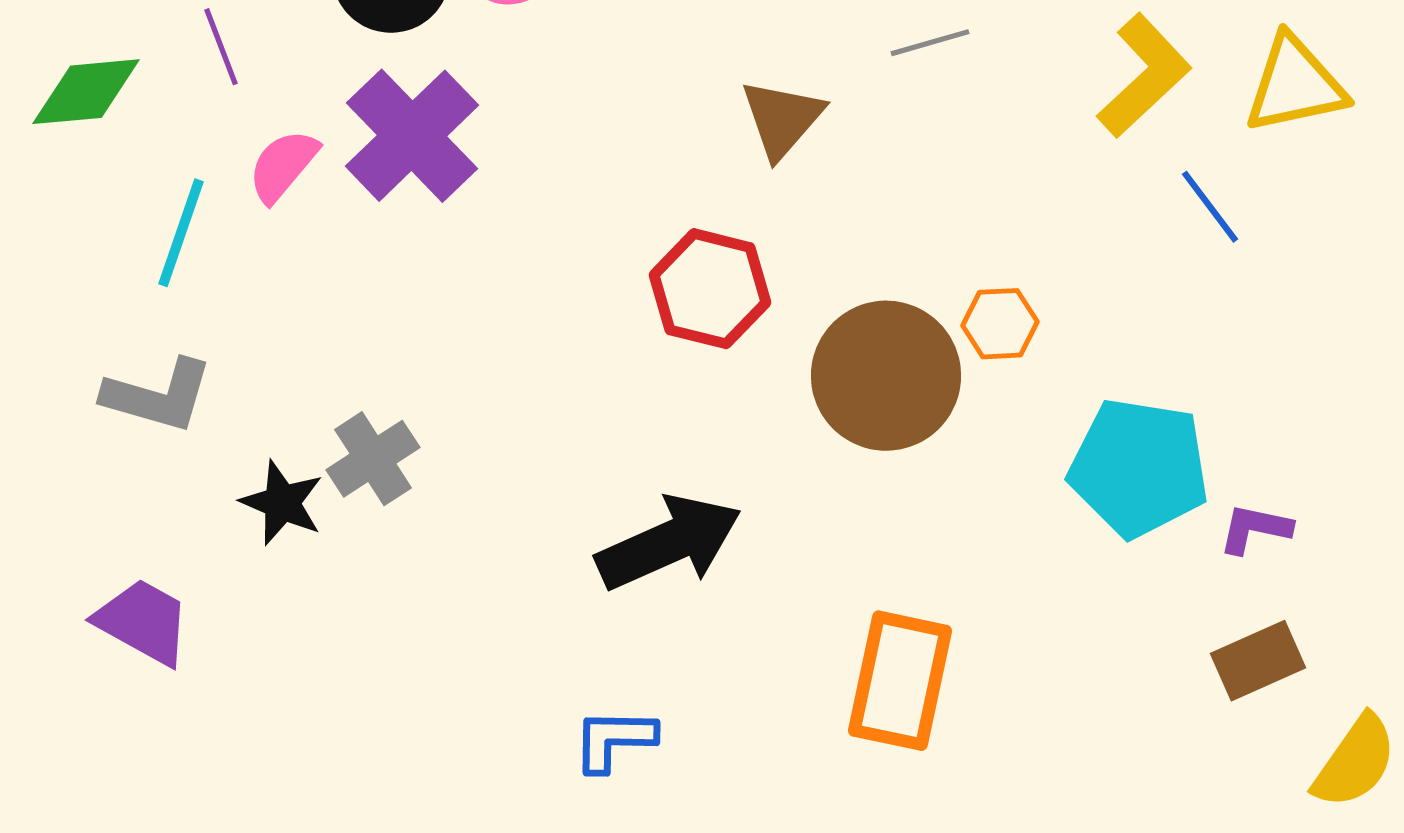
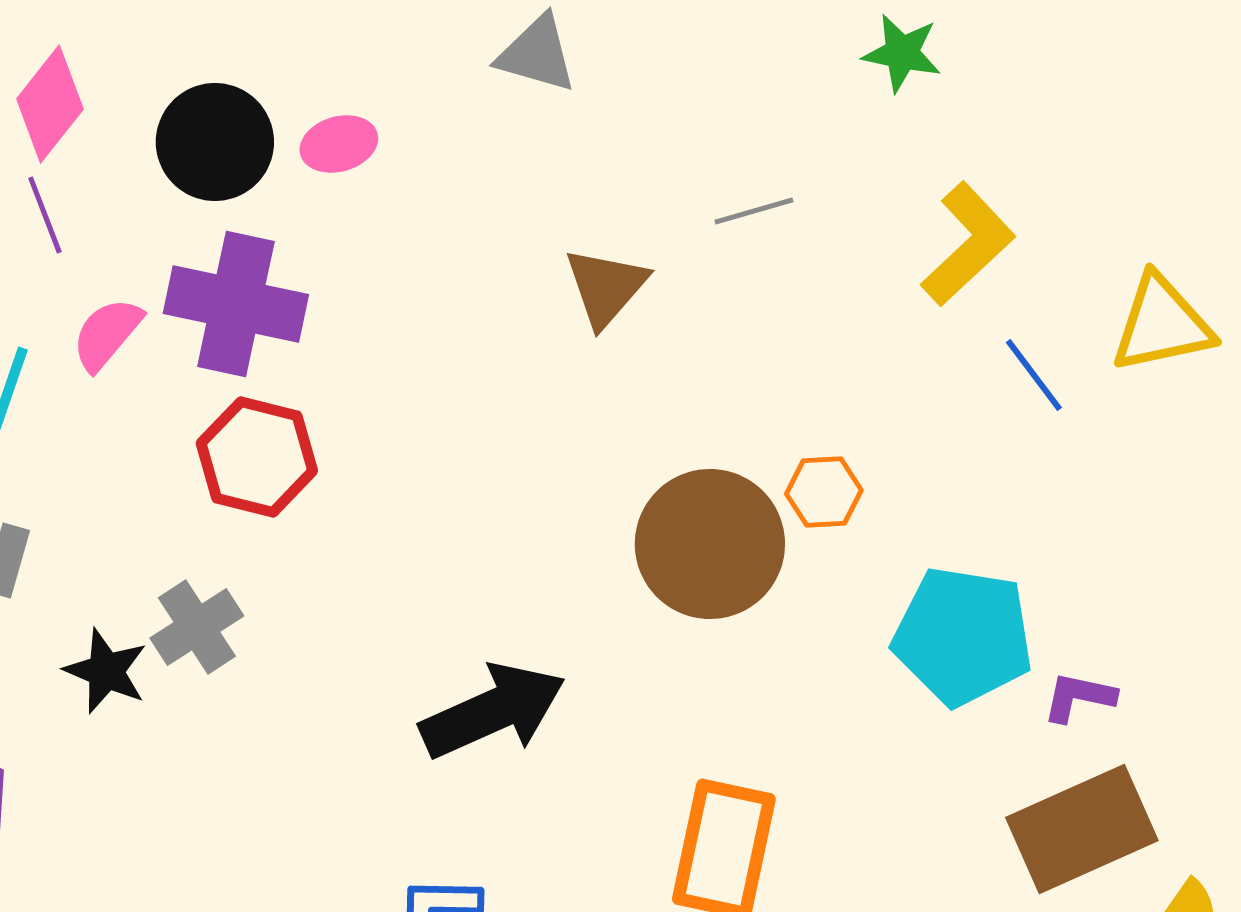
yellow triangle: (1295, 85) -> (1162, 324), moved
purple cross: (412, 136) -> (236, 304), turned -34
red hexagon: (710, 289) -> (257, 457), moved
brown rectangle: (1258, 661) -> (1082, 829), size x1.6

